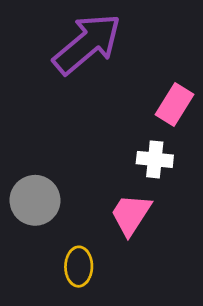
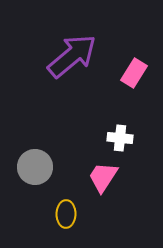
pink rectangle: (175, 104) -> (134, 73), moved

